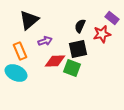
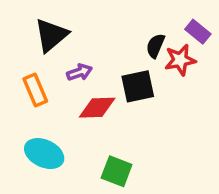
black semicircle: (80, 26) -> (155, 46), moved
green square: (72, 68) -> (117, 171), moved
cyan ellipse: (16, 73) -> (44, 154), moved

